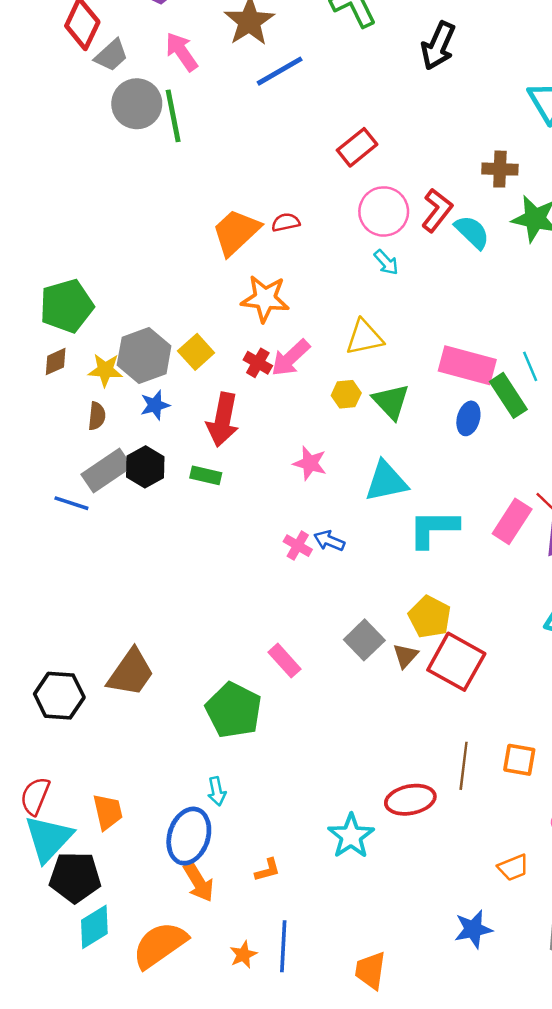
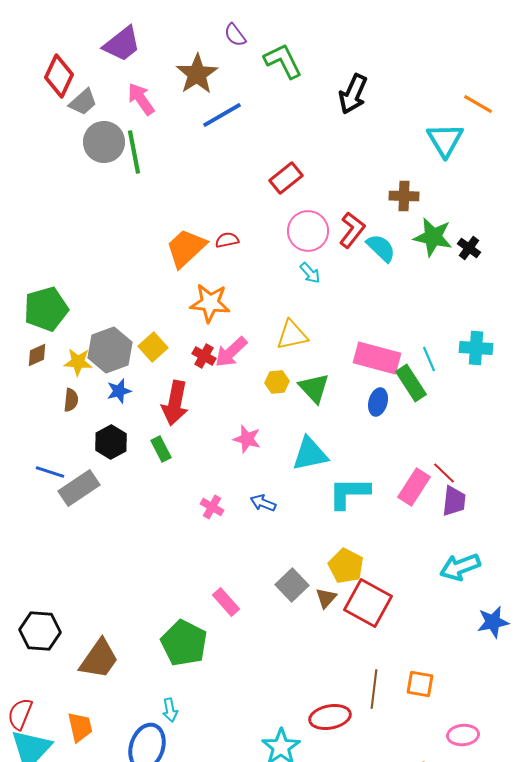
gray rectangle: (107, 470) -> (79, 488), moved
green rectangle: (206, 475) -> (161, 449), turned 50
pink cross: (298, 546) -> (212, 507), moved
brown trapezoid: (131, 673) -> (99, 659), moved

